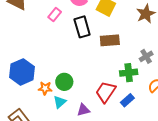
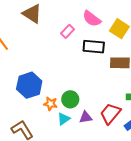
black rectangle: (82, 27) -> (94, 47), turned -75
purple triangle: (83, 110) -> (86, 117), moved

